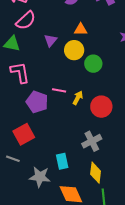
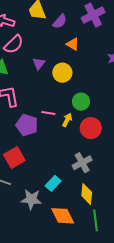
orange triangle: (81, 29) -> (73, 44), moved, turned 32
green circle: (93, 64) -> (81, 102), moved
cyan rectangle: (62, 161) -> (53, 183), turned 56

